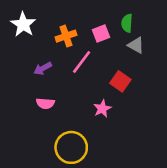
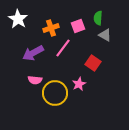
purple arrow: (43, 68) -> (33, 53), size x1.5
yellow circle: (71, 147) -> (55, 93), moved

